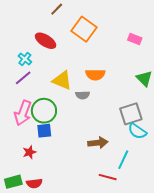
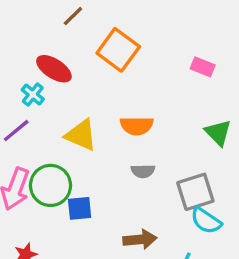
cyan cross: (25, 59) -> (33, 95), moved
gray semicircle: (83, 95) -> (143, 171), moved
blue square: (44, 131) -> (80, 208), moved

